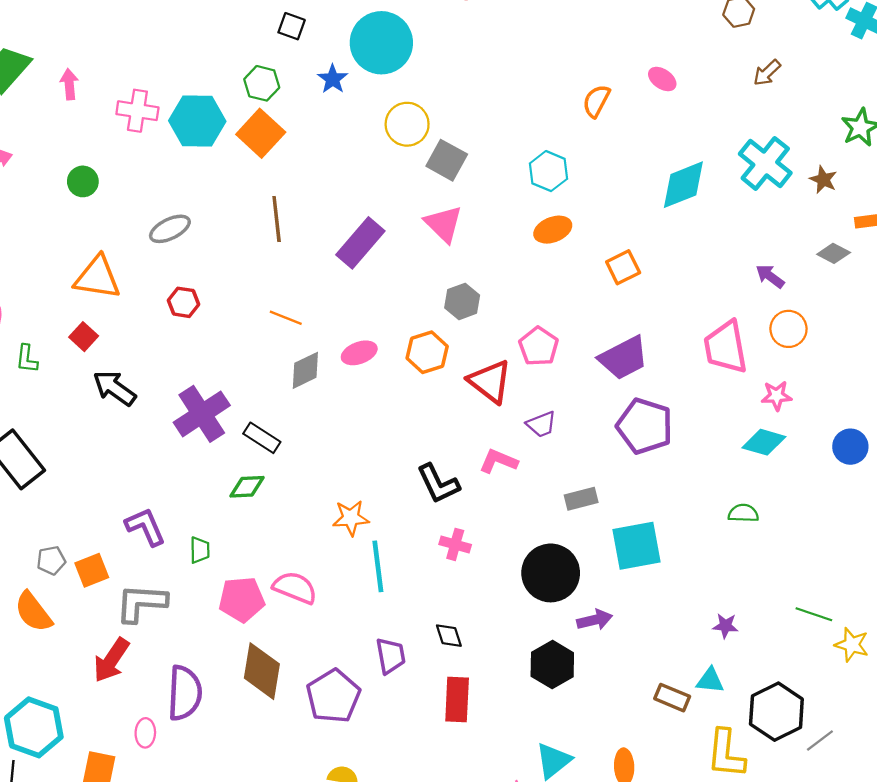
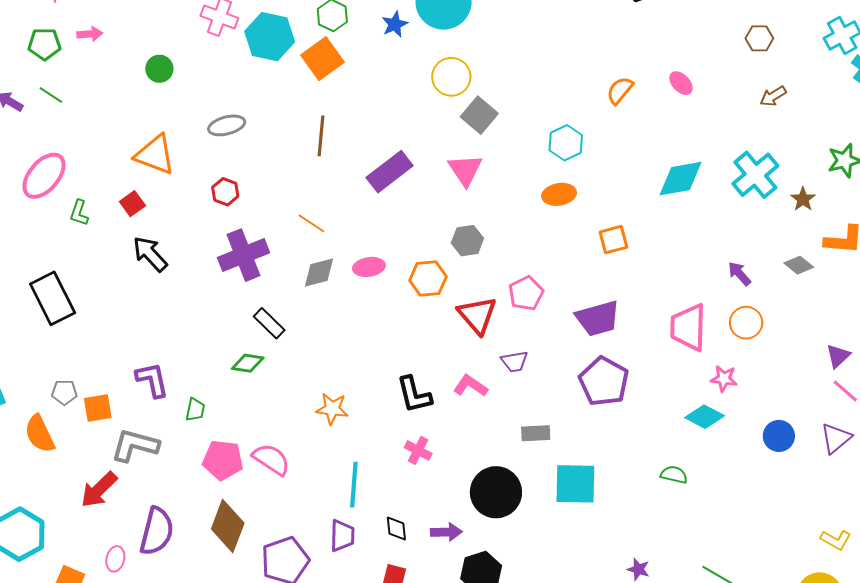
purple cross: (202, 414) -> (243, 255), moved
cyan line: (378, 566) -> (354, 485), moved
purple arrow: (595, 620) -> (446, 532), moved

